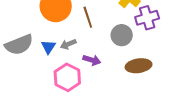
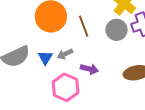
gray circle: (122, 35) -> (117, 30), moved

